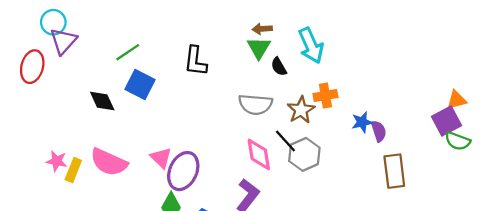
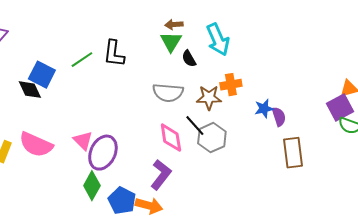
green line: (128, 52) -> (82, 60), moved
blue square: (140, 84) -> (42, 75), moved
brown star: (301, 110) -> (209, 98), turned 30

